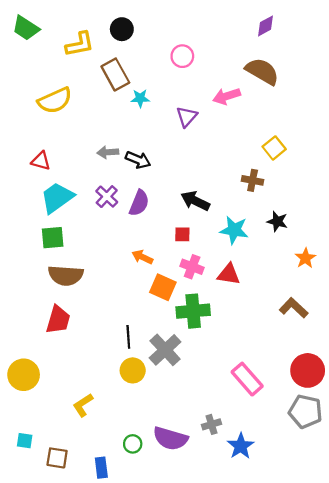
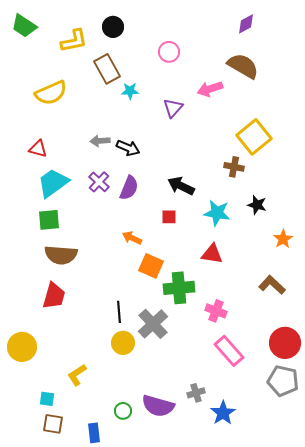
yellow square: (274, 148) -> (254, 137), size x1.6
pink cross: (192, 267) -> (216, 311), moved
cyan square: (25, 441) -> (47, 399), moved

